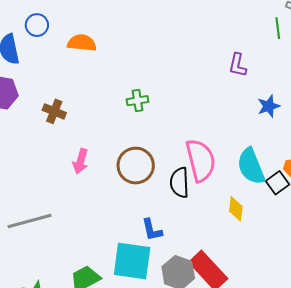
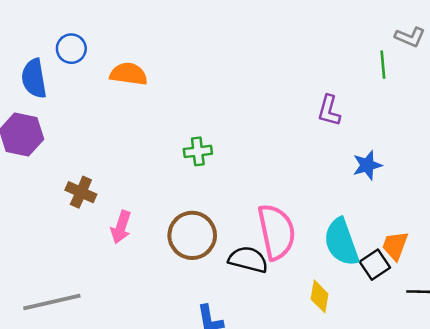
brown cross: (54, 111) -> (81, 192), moved
black semicircle: (180, 183) -> (248, 260), turned 104

